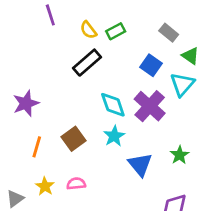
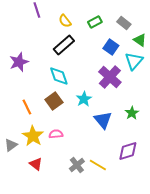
green rectangle: (116, 31) -> (95, 22), moved
purple star: (26, 103) -> (19, 62), moved
cyan diamond: (113, 105) -> (59, 76), moved
orange line: (37, 147) -> (27, 107), turned -42
yellow star: (45, 186) -> (33, 136), size x1.5

